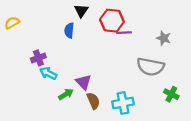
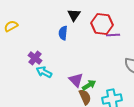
purple cross: (38, 58) -> (35, 58), turned -32
green arrow: (66, 94) -> (89, 85), moved

